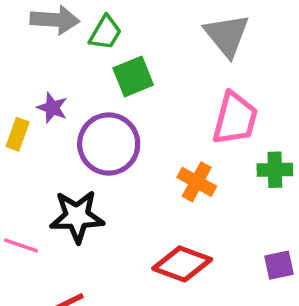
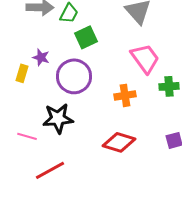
pink trapezoid: (235, 118) -> (145, 58), turned -48
orange cross: (197, 182) -> (125, 95), turned -35

